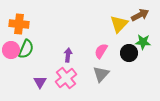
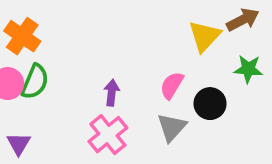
orange cross: (19, 24) -> (22, 36), turned 30
black circle: (129, 53) -> (210, 104), moved
purple triangle: (40, 82) -> (19, 144), moved

